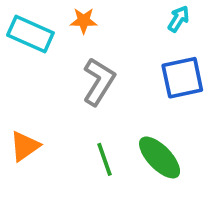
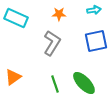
cyan arrow: (179, 19) -> (94, 10), turned 48
orange star: (84, 21) -> (59, 14), moved

